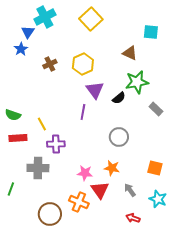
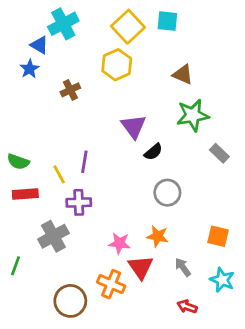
blue triangle: (28, 32) -> (39, 45), turned -32
cyan square: (151, 32) -> (167, 21), moved
yellow hexagon: (83, 64) -> (117, 65), moved
black semicircle: (119, 98) -> (153, 152), moved
purple line: (83, 112) -> (84, 162), moved
gray cross: (38, 168) -> (53, 236), turned -30

